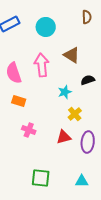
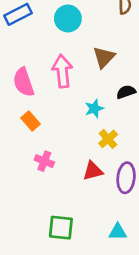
brown triangle: (72, 55) -> (104, 57), turned 42
orange rectangle: (19, 101) -> (30, 121), turned 32

